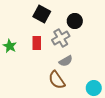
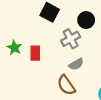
red rectangle: (37, 43) -> (35, 53), moved

